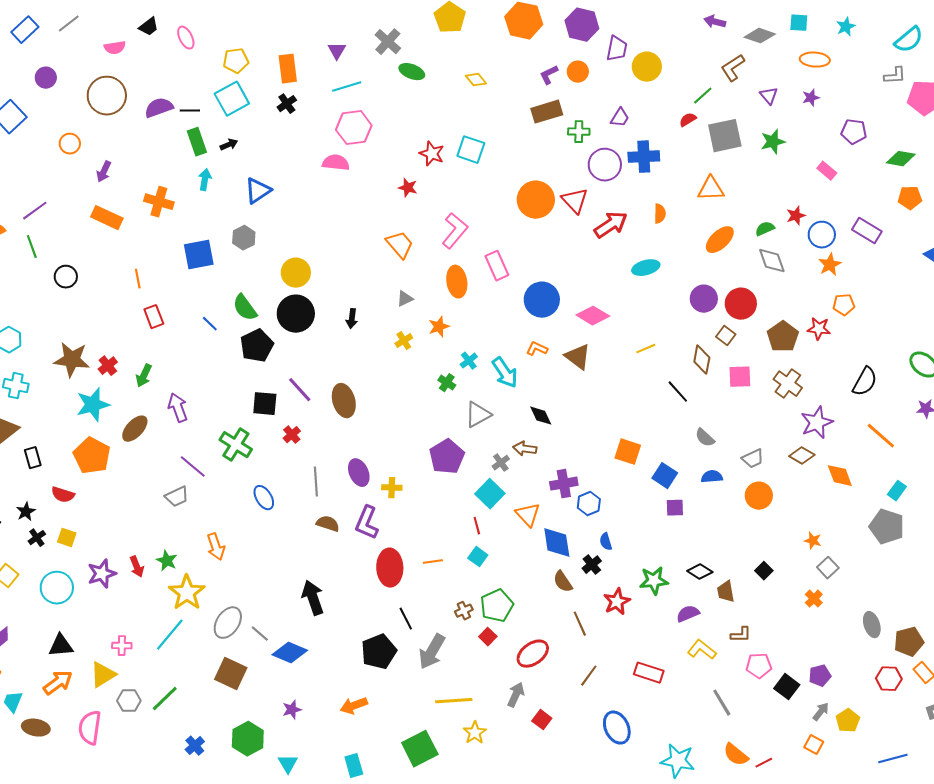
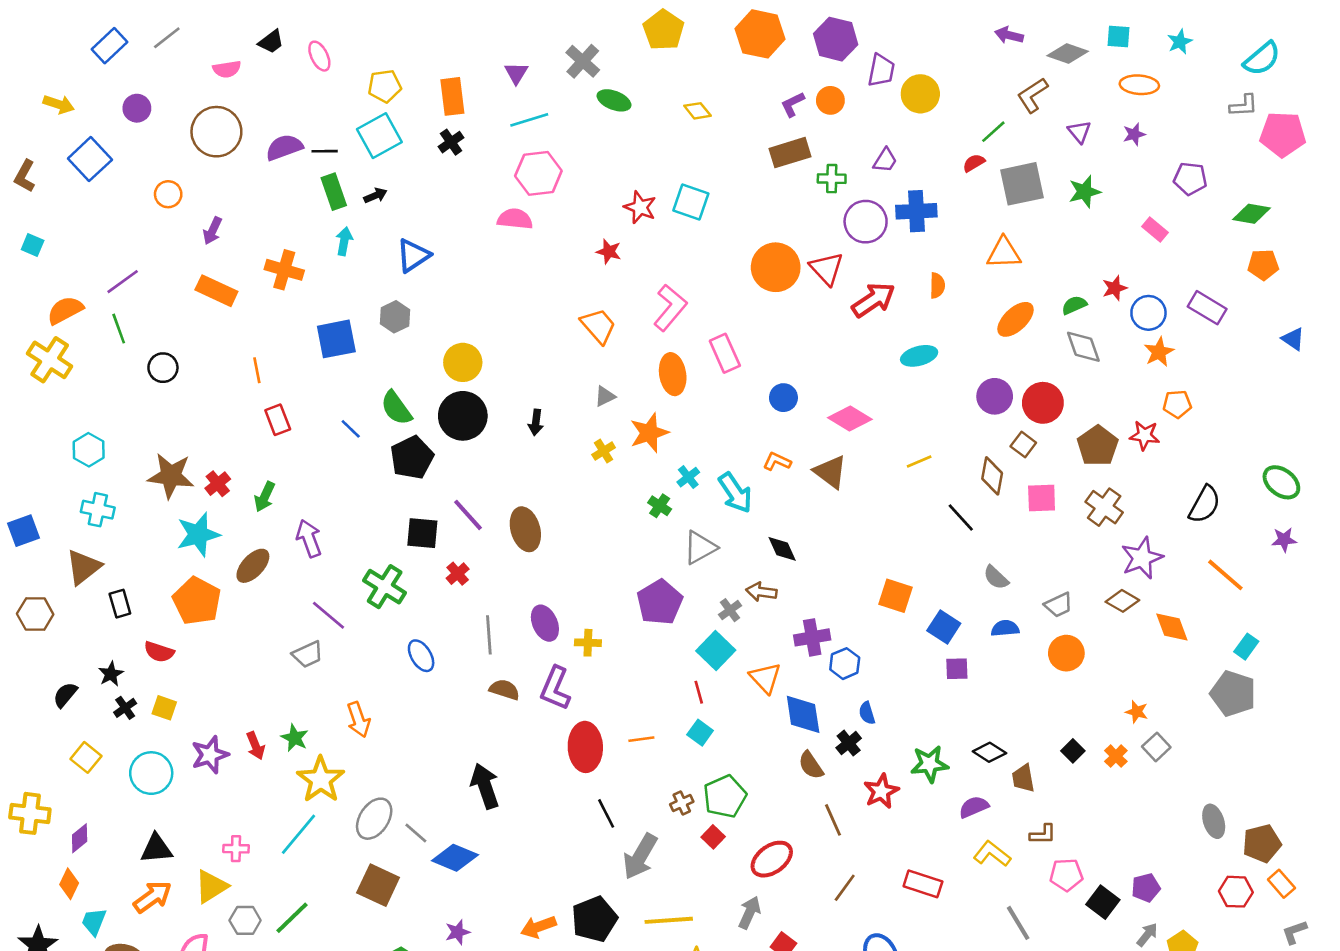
blue circle: (542, 300) -> (783, 398), size x0.6
orange star: (439, 327) -> (649, 433), size x1.4
orange cross: (814, 599) -> (1116, 756), moved
black pentagon: (379, 652) -> (594, 919), moved

